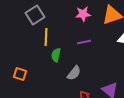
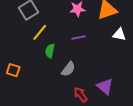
yellow line: (46, 37) -> (40, 32), turned 36

